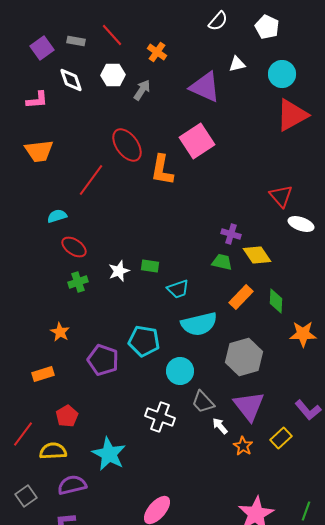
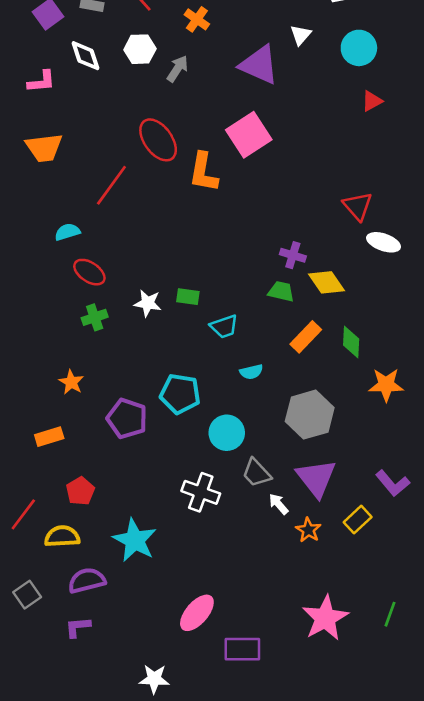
white triangle: (237, 64) -> (301, 35), turned -36
red triangle: (292, 115) -> (372, 101), size x0.5
white star: (119, 271) -> (148, 303), turned 30
cyan semicircle: (199, 324) -> (251, 372), size x0.5

